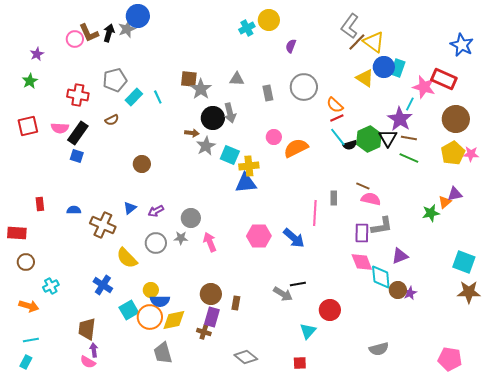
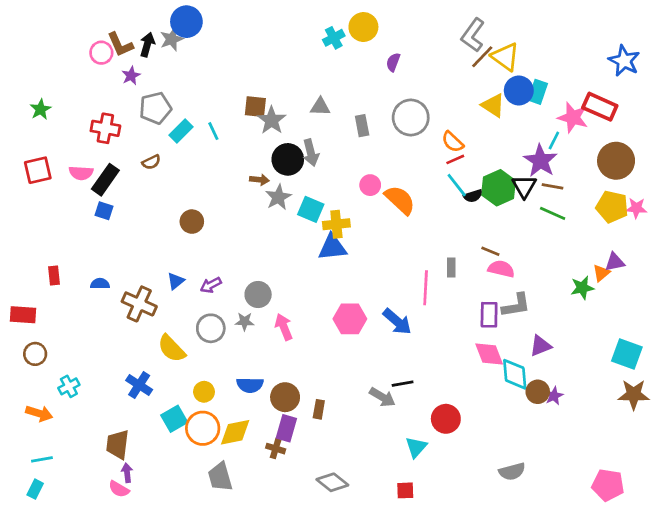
purple star: (37, 54) -> (131, 76), moved
orange semicircle: (296, 148) -> (400, 200), turned 70
yellow pentagon: (453, 153) -> (612, 207), turned -30
blue semicircle: (160, 301) -> (250, 385), moved

